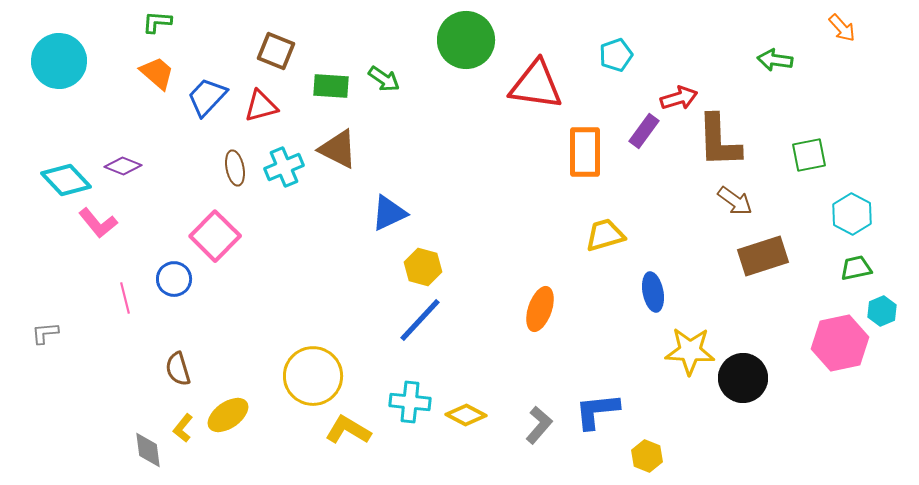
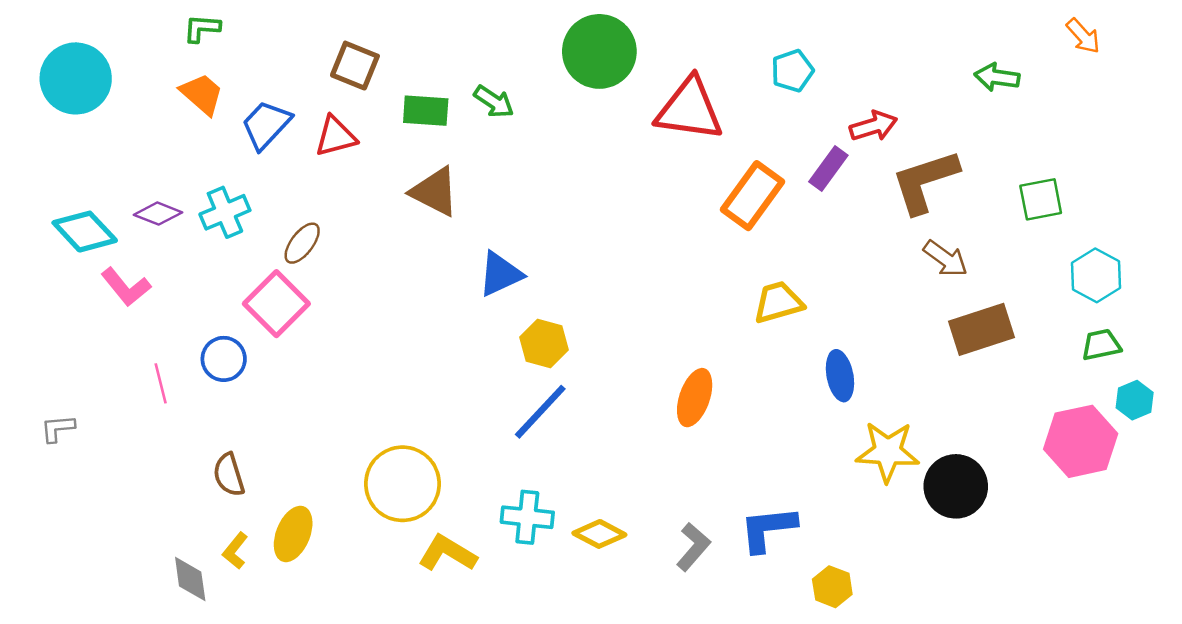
brown L-shape: (719, 141) -> (925, 181), turned 74
orange rectangle: (585, 152) -> (752, 196), turned 36
cyan cross: (284, 167) -> (225, 212), moved
brown ellipse: (235, 168) -> (302, 243), moved, turned 48
yellow ellipse: (228, 415) -> (293, 534), turned -33

